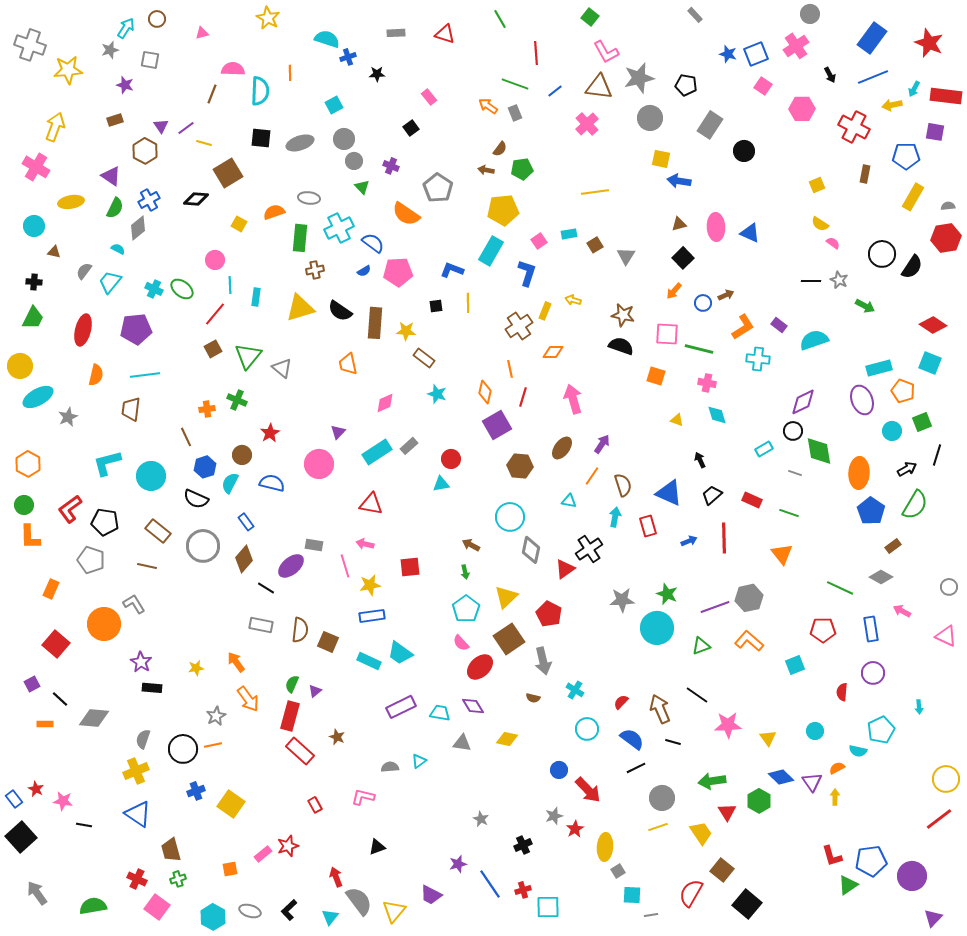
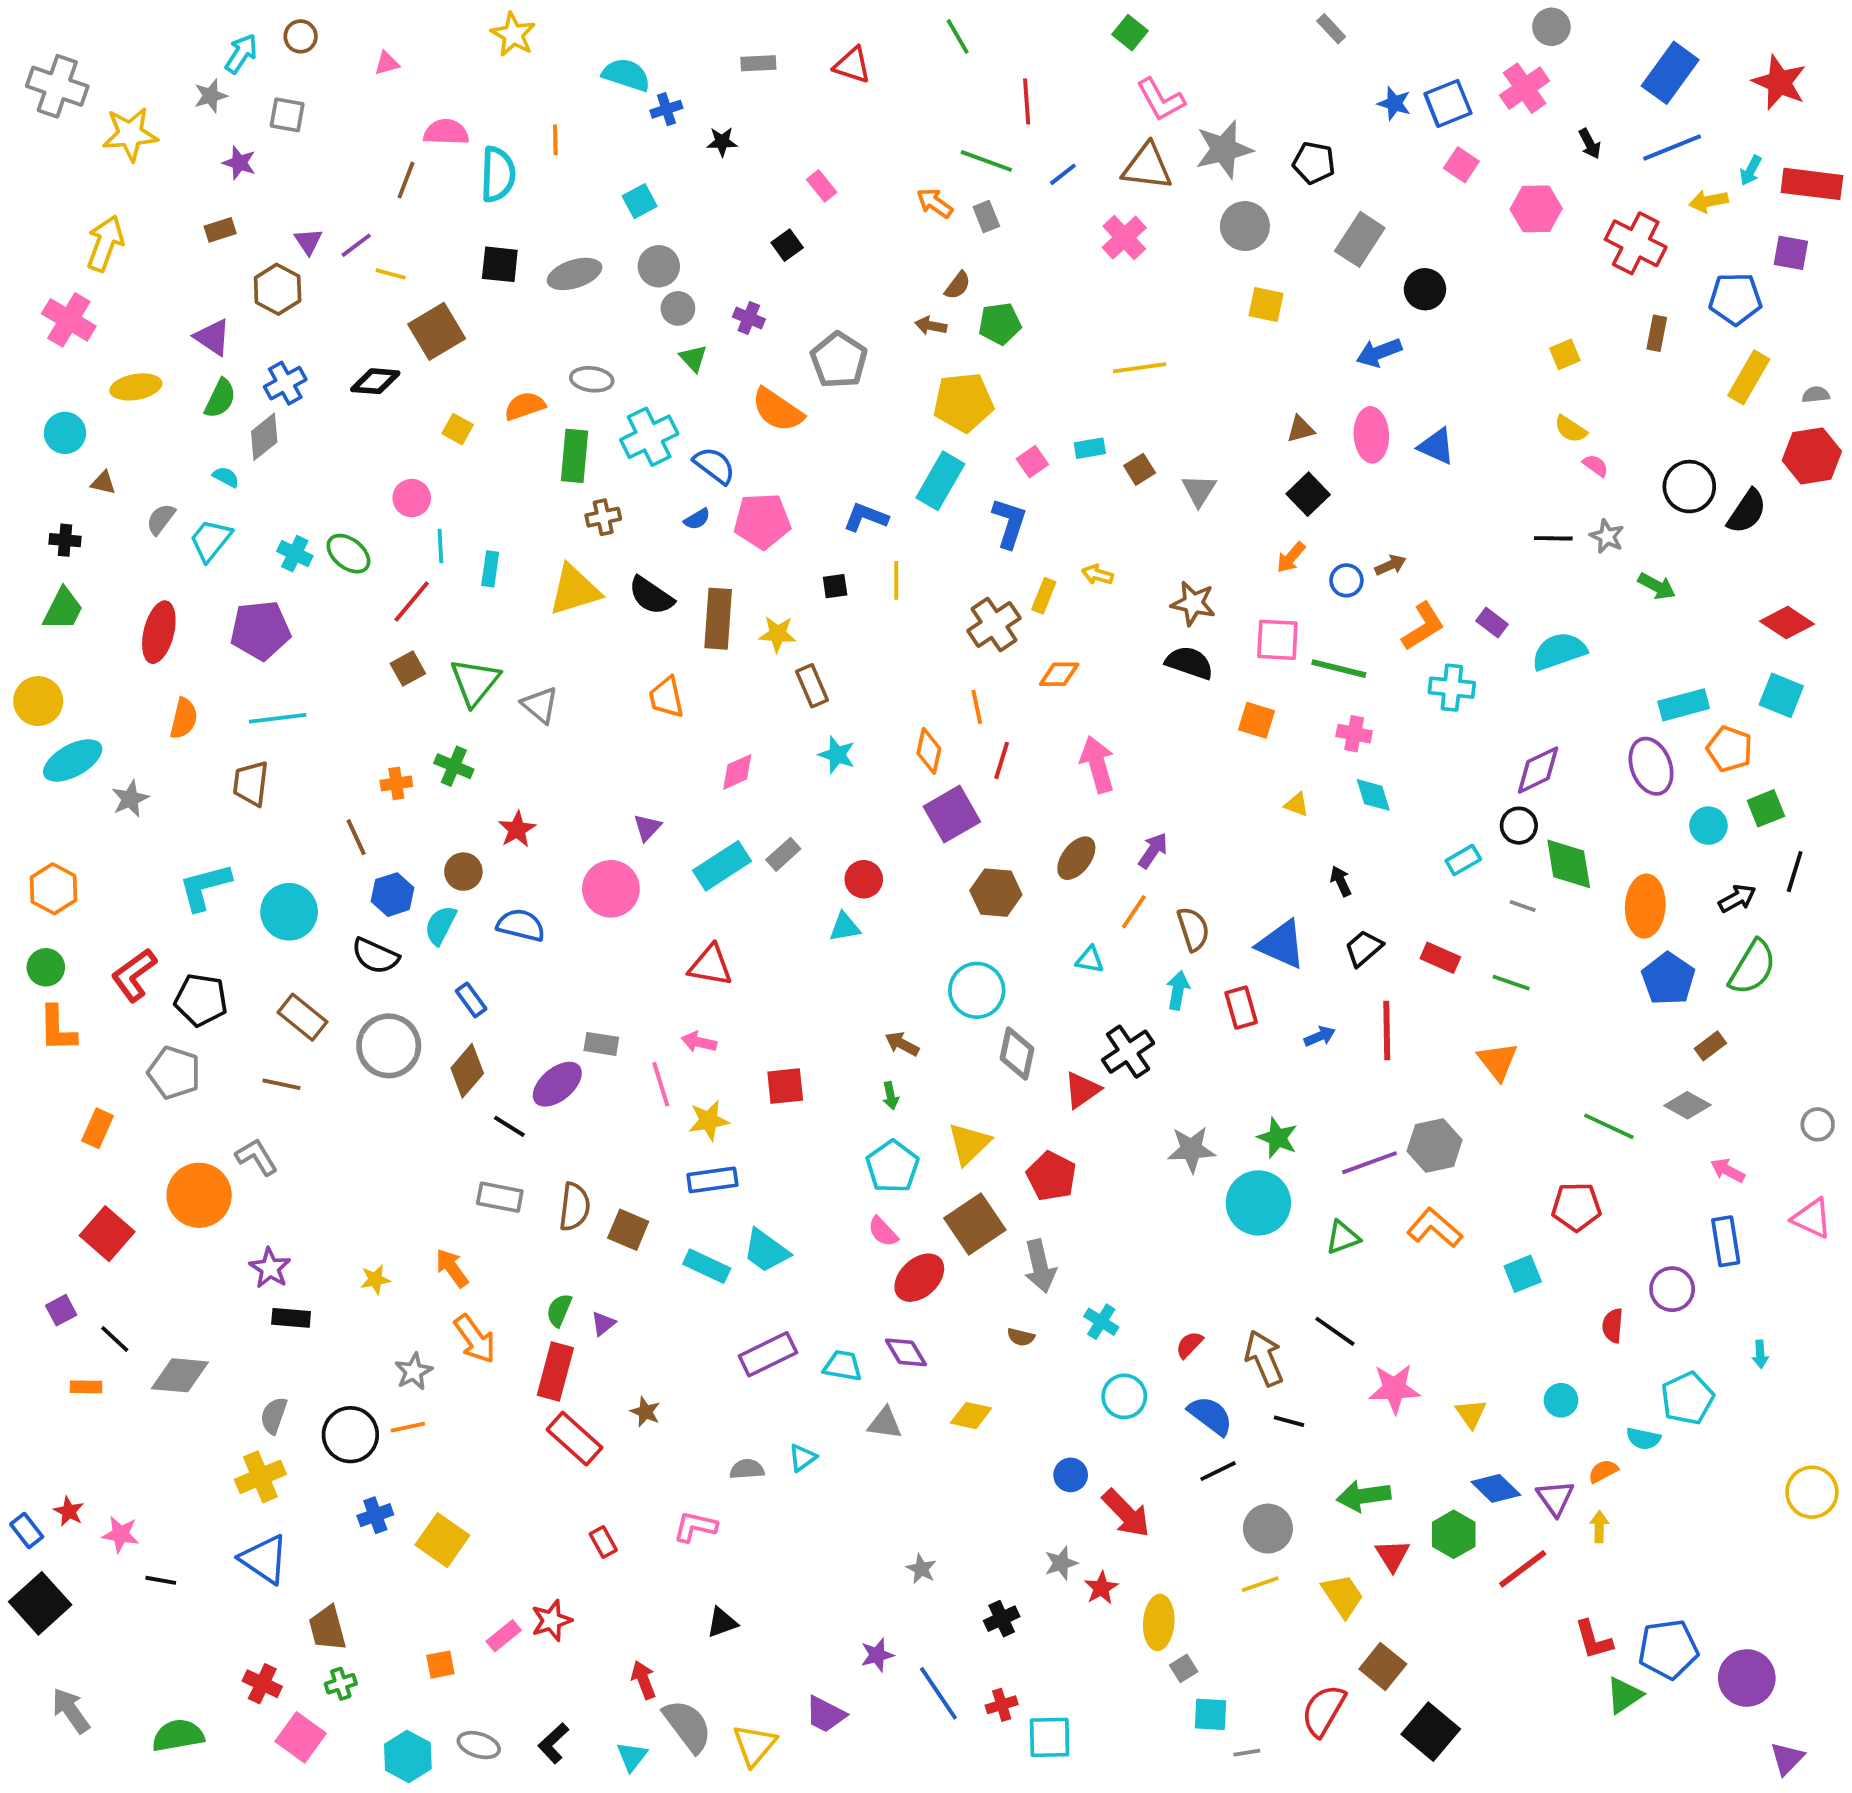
blue arrow: (679, 181) -> (1379, 352), moved, turned -30
brown rectangle: (424, 358) -> (812, 686), turned 30
blue rectangle: (871, 629) -> (1726, 1241), moved
red line: (939, 819) -> (1523, 1569), moved

